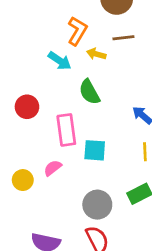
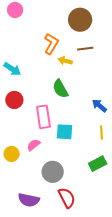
cyan arrow: (60, 61) -> (12, 69), moved
gray circle: (97, 205) -> (53, 172), moved

